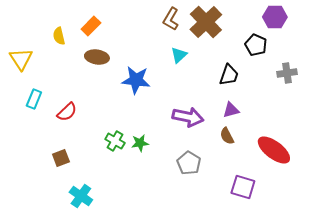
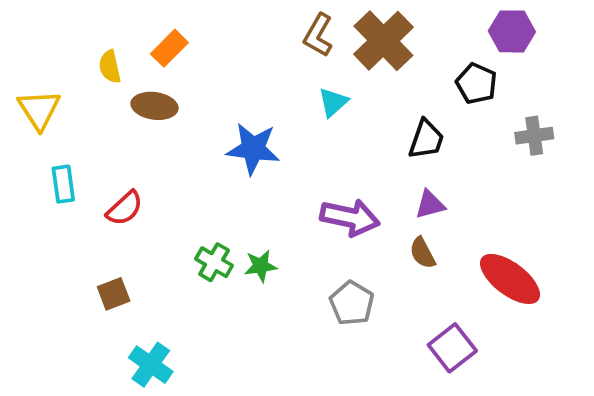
brown ellipse: (97, 57) -> (154, 106), moved
cyan rectangle: (34, 99) -> (63, 184), turned -30
purple square: (243, 187) -> (452, 348), turned 35

